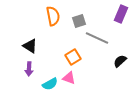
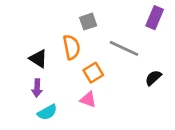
orange semicircle: (53, 16) -> (72, 47), moved
gray square: (79, 21) -> (88, 22), moved
cyan semicircle: (50, 84) -> (47, 112), moved

